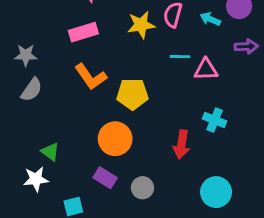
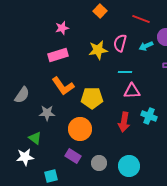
cyan arrow: (210, 19) -> (146, 46), turned -48
gray star: (26, 55) -> (47, 113), moved
pink triangle: (206, 70) -> (132, 91), moved
red arrow: (181, 144) -> (124, 122), moved
cyan circle: (216, 192) -> (129, 166), moved

